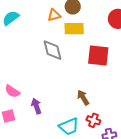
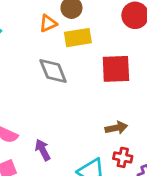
brown arrow: (83, 97) -> (116, 128), moved, turned 119

